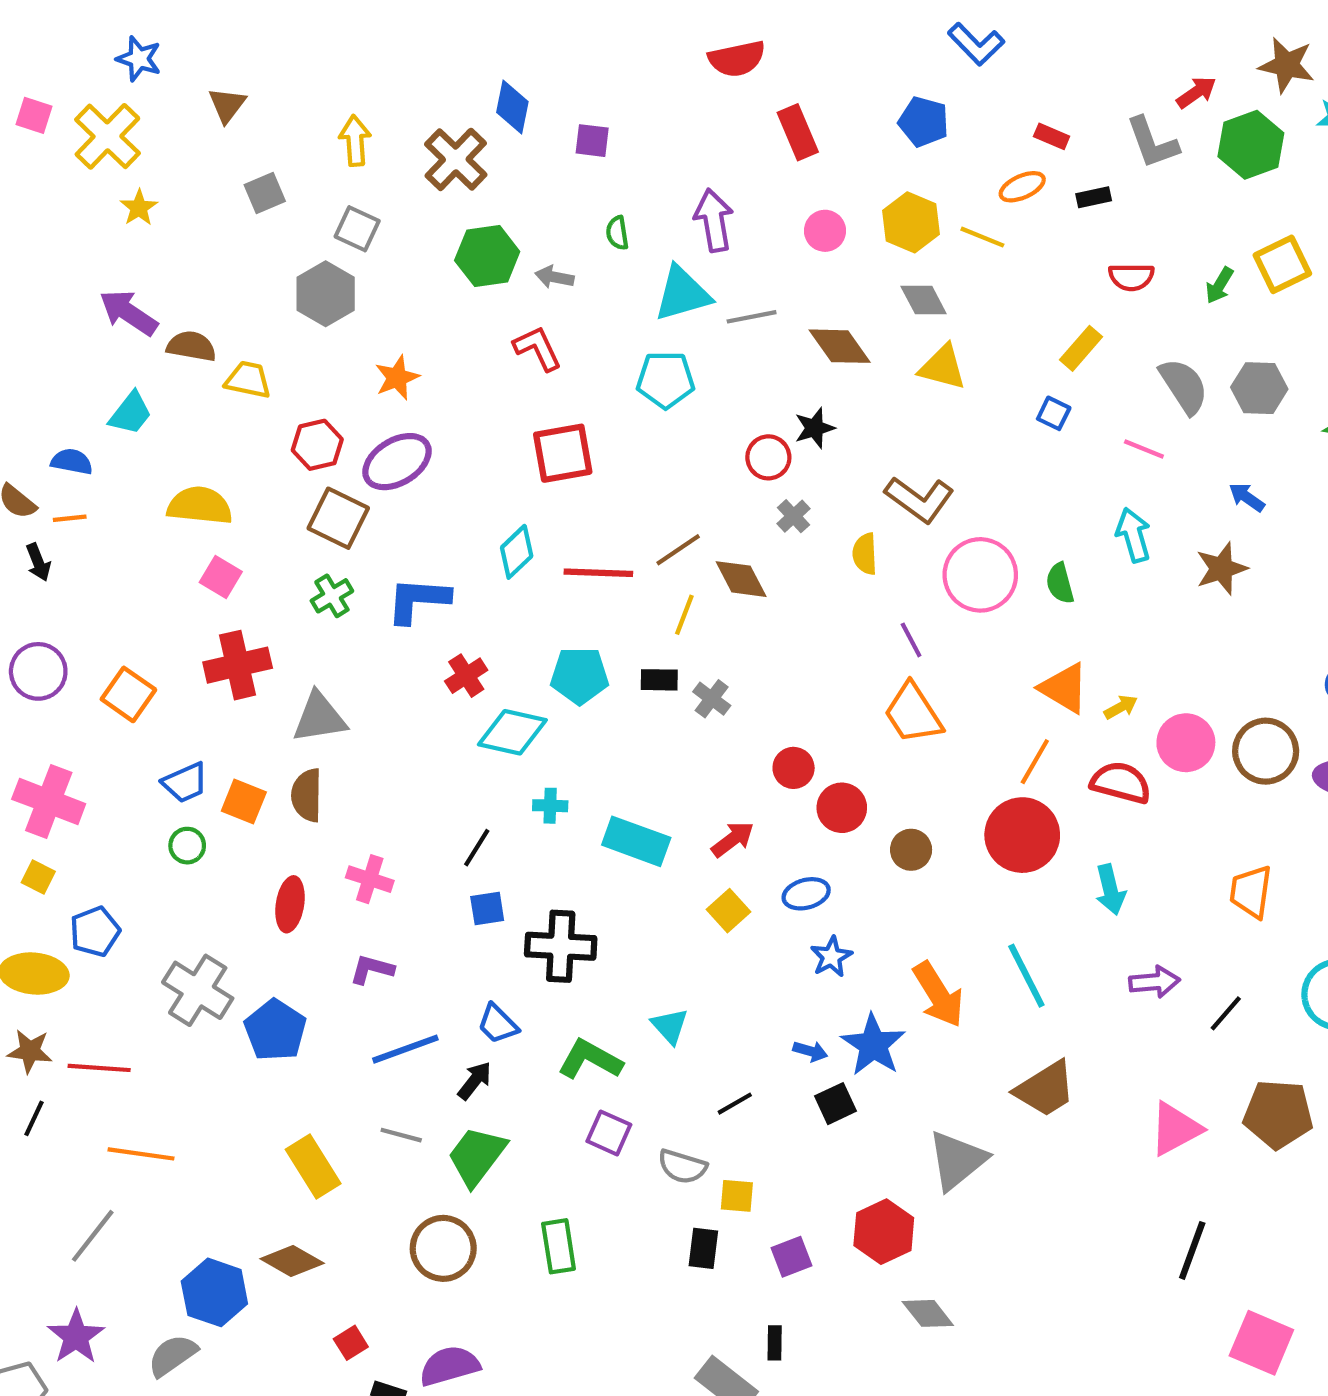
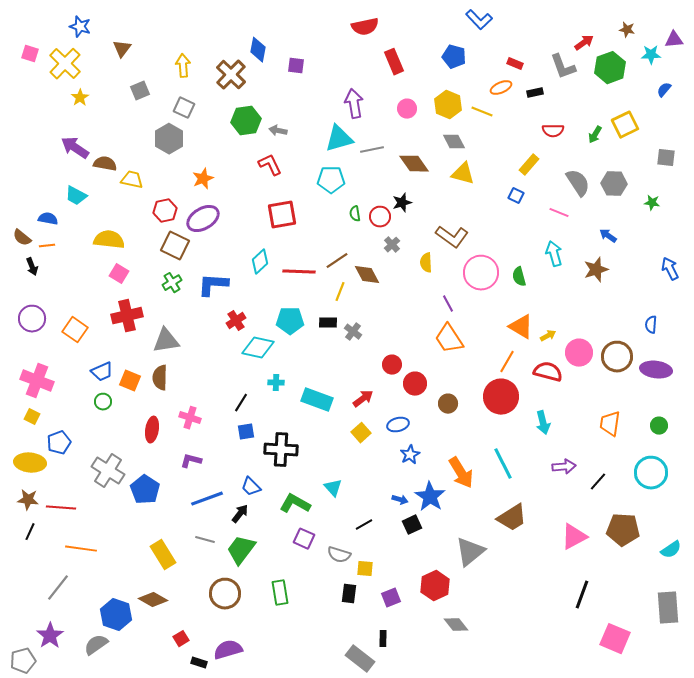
brown star: (1287, 65) -> (627, 30), size x0.6
green semicircle: (617, 233) -> (355, 214), moved
cyan trapezoid: (131, 413) -> (76, 196), turned 80

